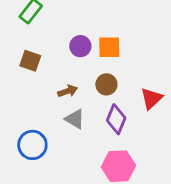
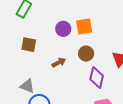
gray triangle: (75, 119) -> (27, 86), moved

